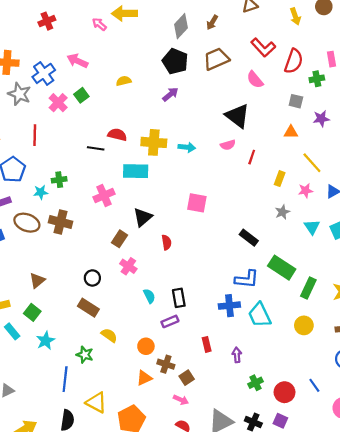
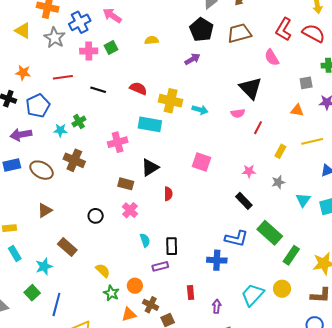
red L-shape: (263, 47) -> (284, 29), turned 65
red semicircle: (294, 61) -> (313, 33), moved, turned -90
gray square: (296, 101) -> (306, 83), turned -32
pink cross: (58, 103) -> (89, 51), turned 36
red line: (35, 135) -> (63, 77), turned 72
black line: (96, 148) -> (98, 90), moved
yellow line: (312, 163) -> (312, 141), turned -70
green cross: (59, 180) -> (79, 122), turned -32
pink star: (306, 191) -> (249, 171), moved
brown ellipse: (27, 223) -> (42, 170), moved
brown rectangle: (120, 239) -> (126, 184), turned 63
brown rectangle: (88, 308) -> (67, 247), moved
green square: (32, 312) -> (32, 293), moved
cyan trapezoid: (260, 315) -> (253, 295), moved, turned 60
green star: (85, 355) -> (111, 293), moved

